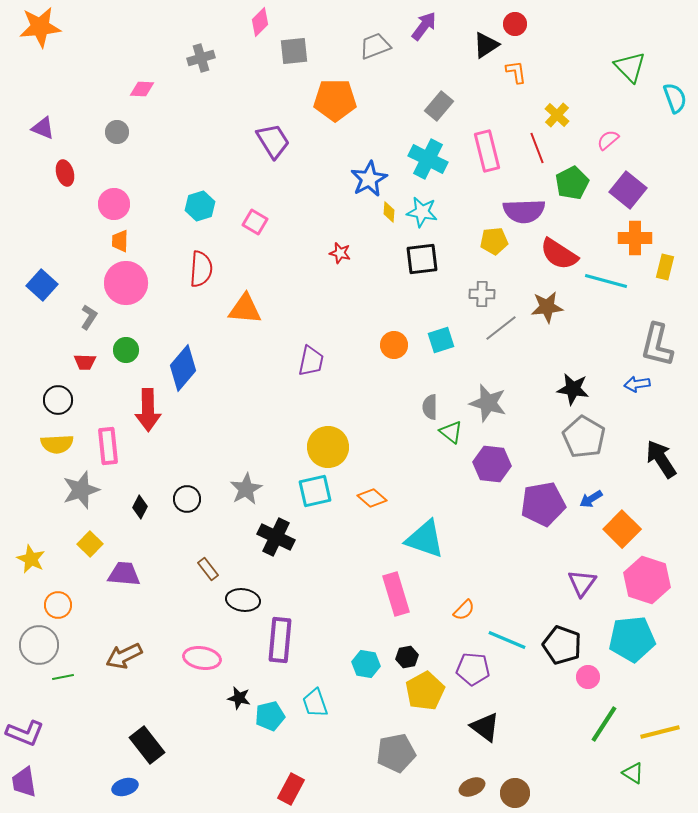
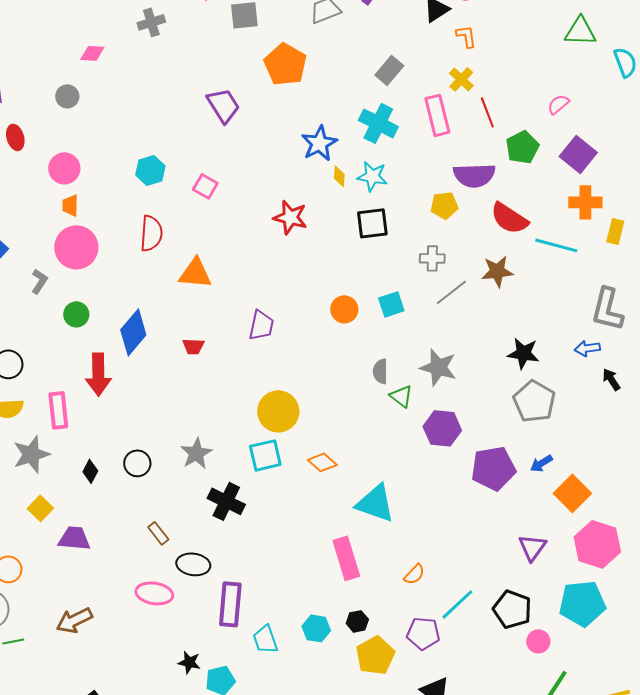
green triangle: (630, 67) -> (580, 31), turned -44
orange pentagon: (335, 100) -> (285, 64), turned 30
yellow cross: (557, 115) -> (461, 79), moved
red star: (340, 253) -> (290, 217), size x1.6
red trapezoid: (85, 362) -> (193, 346), moved
black arrow: (661, 459) -> (611, 379), moved, size x0.6
cyan line: (507, 640) -> (457, 604), turned -66
pink ellipse: (202, 658) -> (154, 593), moved
cyan trapezoid: (315, 703) -> (265, 639), moved

